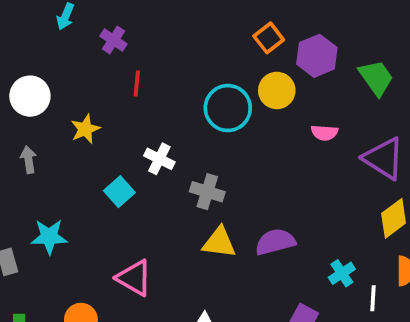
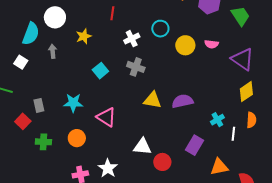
yellow circle: (277, 90) -> (185, 45), moved
cyan circle: (228, 108) -> (160, 29), size x0.7
white cross: (159, 159) -> (132, 39), moved, turned 35
gray cross: (207, 192) -> (136, 67), moved
cyan star: (49, 237) -> (73, 103), moved

